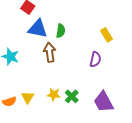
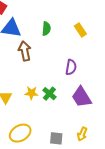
green semicircle: (61, 31) -> (46, 29), moved
purple semicircle: (95, 59) -> (71, 67), moved

